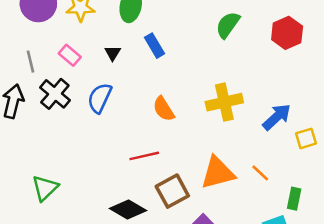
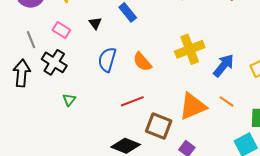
blue semicircle: (100, 98) -> (107, 60), moved
blue arrow: (277, 117) -> (224, 66), moved
green triangle: (45, 188) -> (69, 100), moved, size x0.6
brown square: (172, 191) -> (159, 126), turned -32

